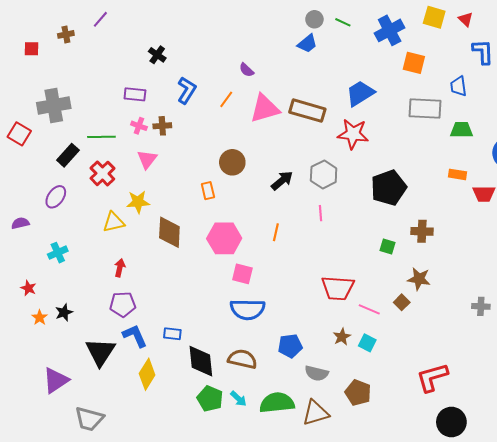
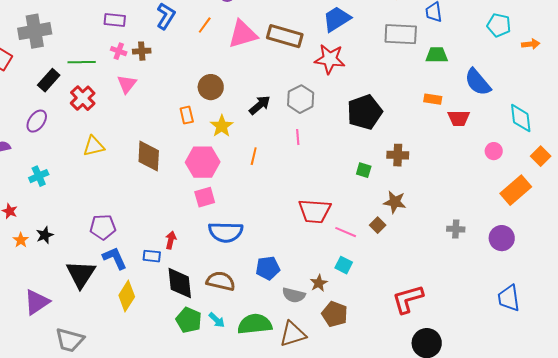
yellow star: (138, 202) -> (222, 126), moved, turned -30
red arrow: (120, 268) -> (171, 240), moved
pink square: (242, 274) -> (205, 197), moved, turned -30
brown star: (342, 337) -> (319, 283), moved

